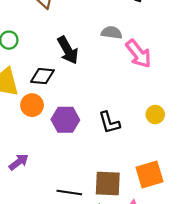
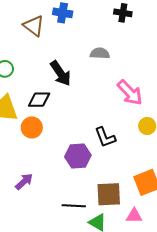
pink arrow: (139, 54) -> (130, 93), moved
purple hexagon: (65, 120) -> (78, 156), moved

